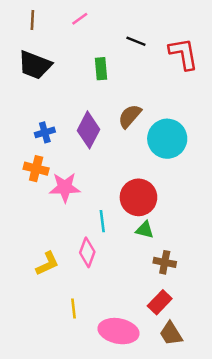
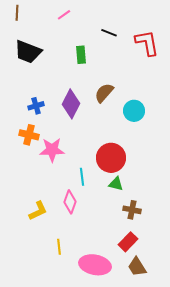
brown line: (32, 20) -> (17, 13), moved
cyan circle: (167, 139) -> (134, 111), size x0.7

